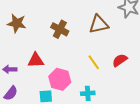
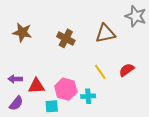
red triangle: (36, 60) -> (36, 86), moved
cyan cross: (88, 93) -> (88, 96), moved

